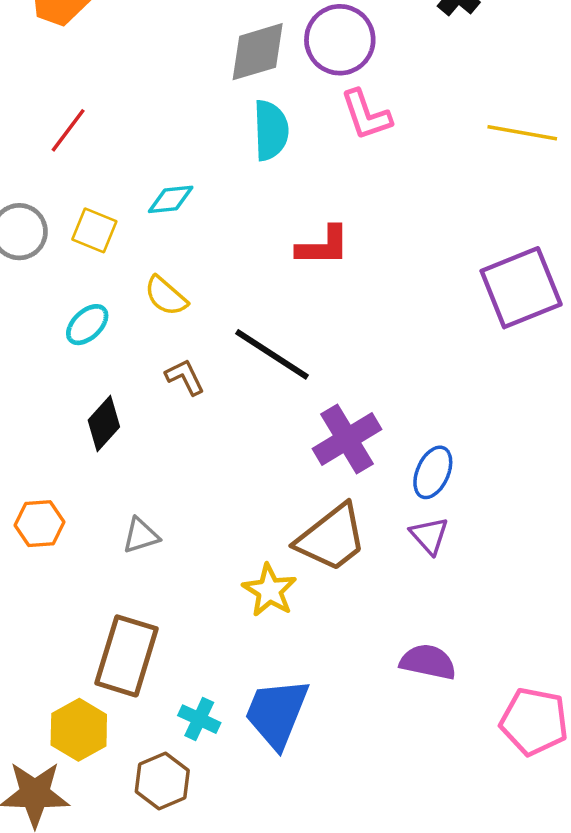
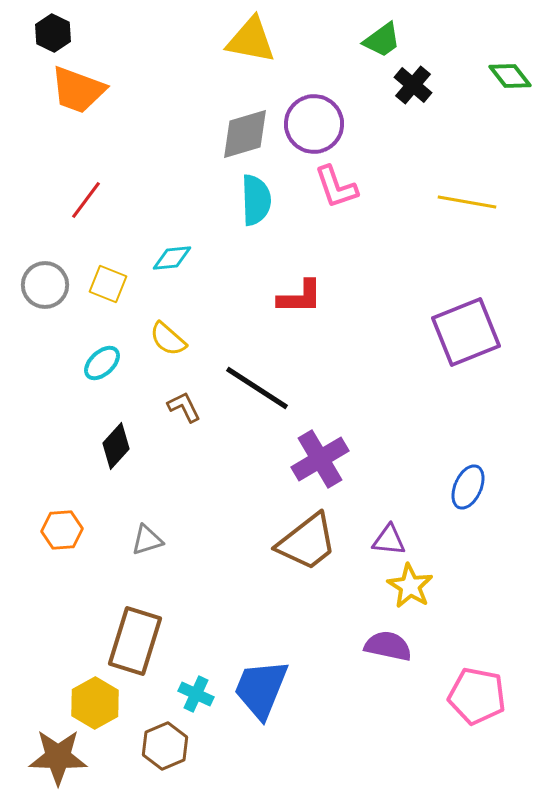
blue ellipse: (433, 472) -> (468, 487), moved
purple triangle: (429, 536) -> (389, 540), turned -42
yellow star: (270, 590) -> (410, 586), moved

